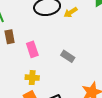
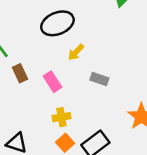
yellow arrow: (71, 12) -> (76, 52), moved

